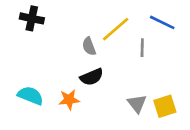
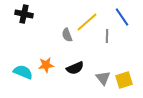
blue line: (162, 22) -> (122, 17), turned 30
black semicircle: (92, 77) -> (75, 68), moved
orange star: (69, 100) -> (46, 65), moved

